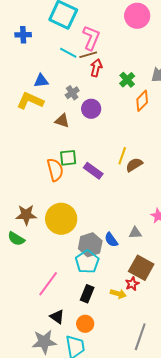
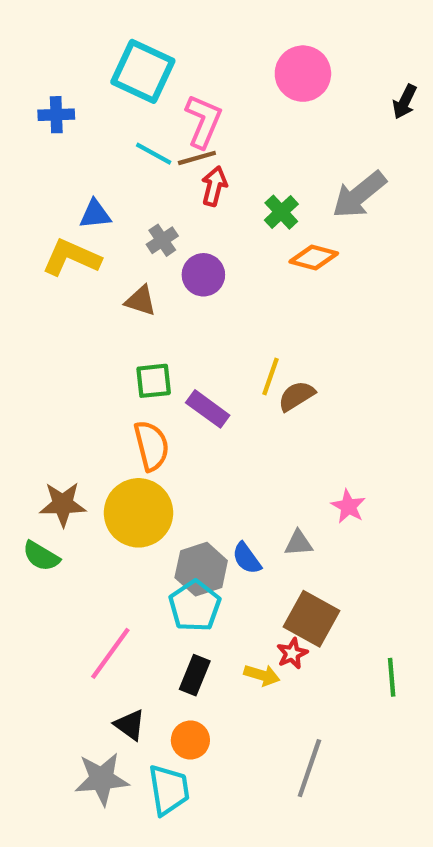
orange diamond: (142, 101) -> (314, 257), turned 60
orange semicircle: (55, 170) -> (151, 446), moved

